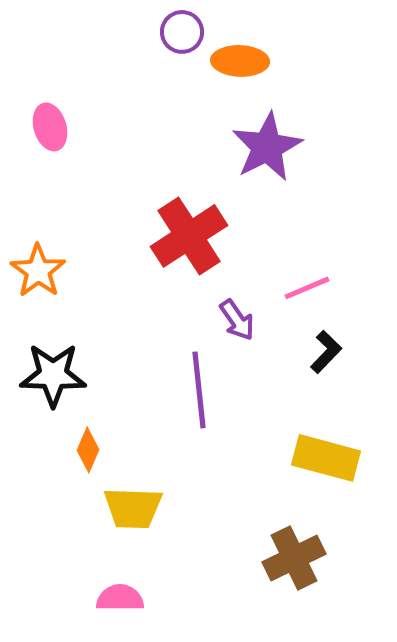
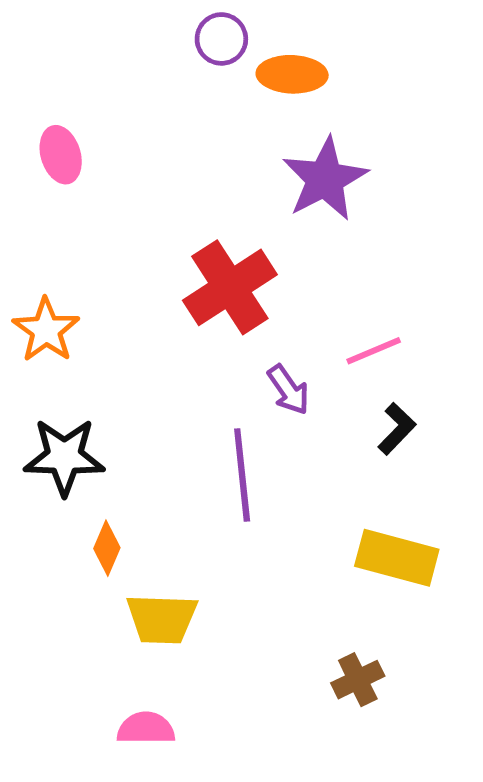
brown cross: (294, 558) -> (358, 680), size x0.7

